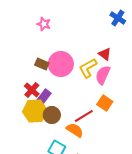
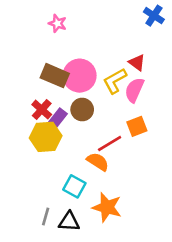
brown rectangle: (42, 64) -> (55, 76), size x1.5
orange square: (105, 103) -> (137, 126), turned 35
brown circle: (52, 115) -> (82, 110), moved

